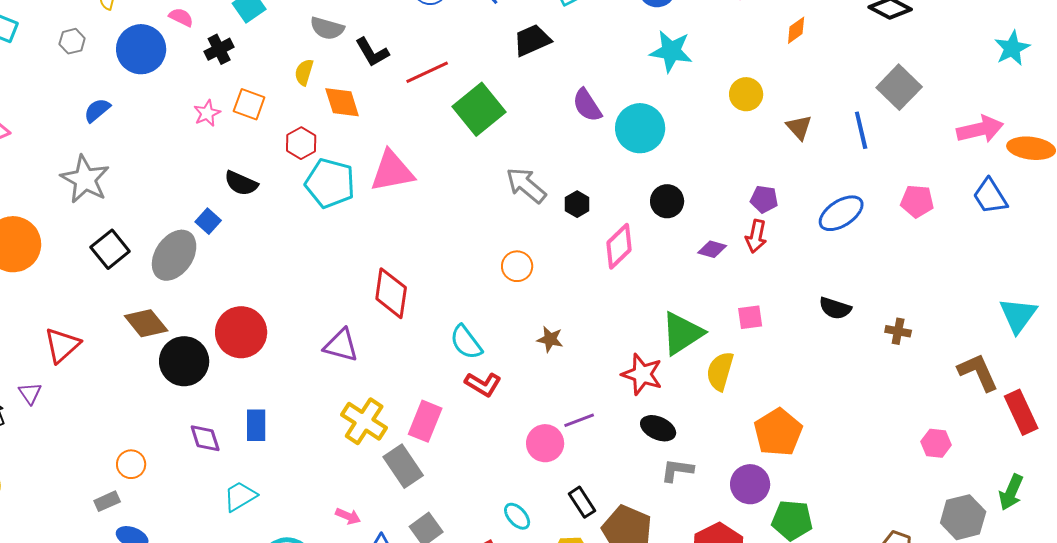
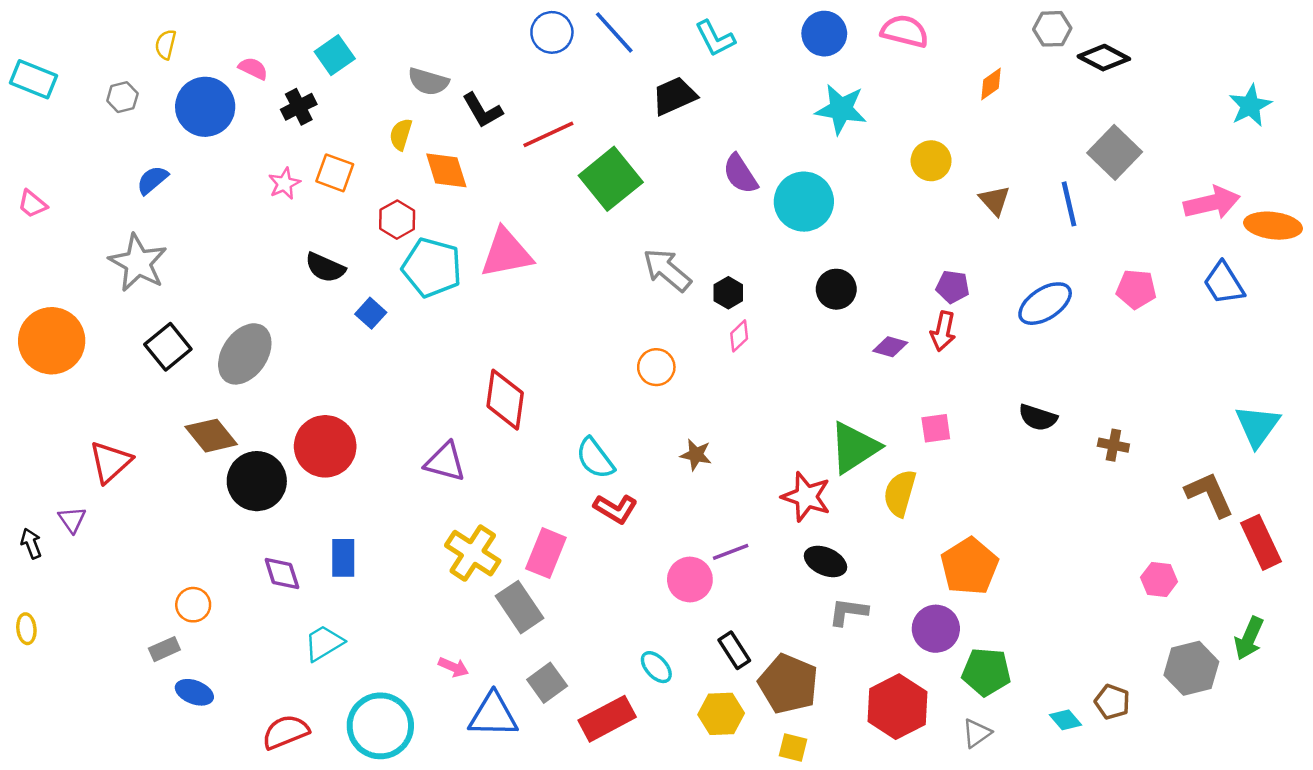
blue square: (208, 221) -> (371, 313), moved
pink diamond: (619, 246) -> (739, 336), moved, size x0.6

